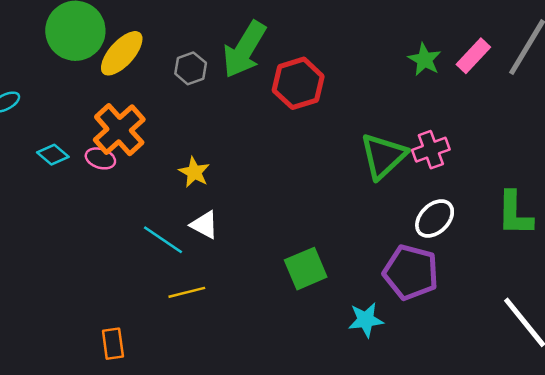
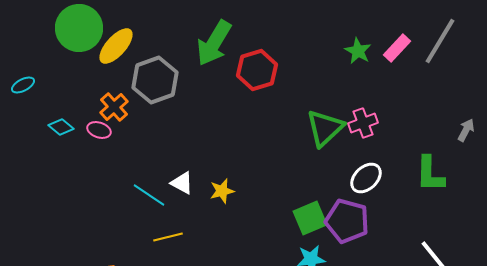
gray hexagon: (191, 68) -> (155, 80), moved, size x1.8
orange cross: (119, 130) -> (114, 107), size x0.7
yellow star: (194, 172) -> (222, 191), moved, turned 30
green square: (306, 269) -> (310, 218), moved

